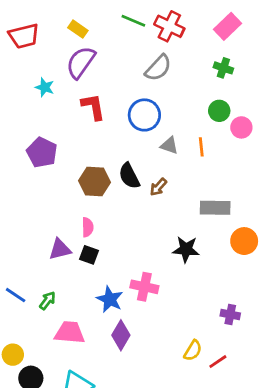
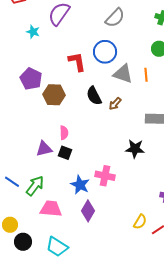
red L-shape: (93, 107) -> (77, 62), moved
gray triangle: (169, 145) -> (123, 74), size x1.5
brown hexagon: (95, 181) -> (54, 95), moved
green arrow: (47, 301) -> (35, 186), size x1.5

